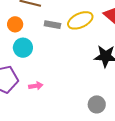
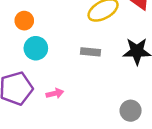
gray rectangle: (52, 25) -> (91, 52), moved

